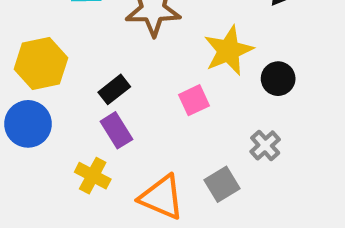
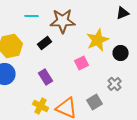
black rectangle: (114, 89) -> (45, 43), moved
yellow cross: (93, 176) -> (41, 106), moved

